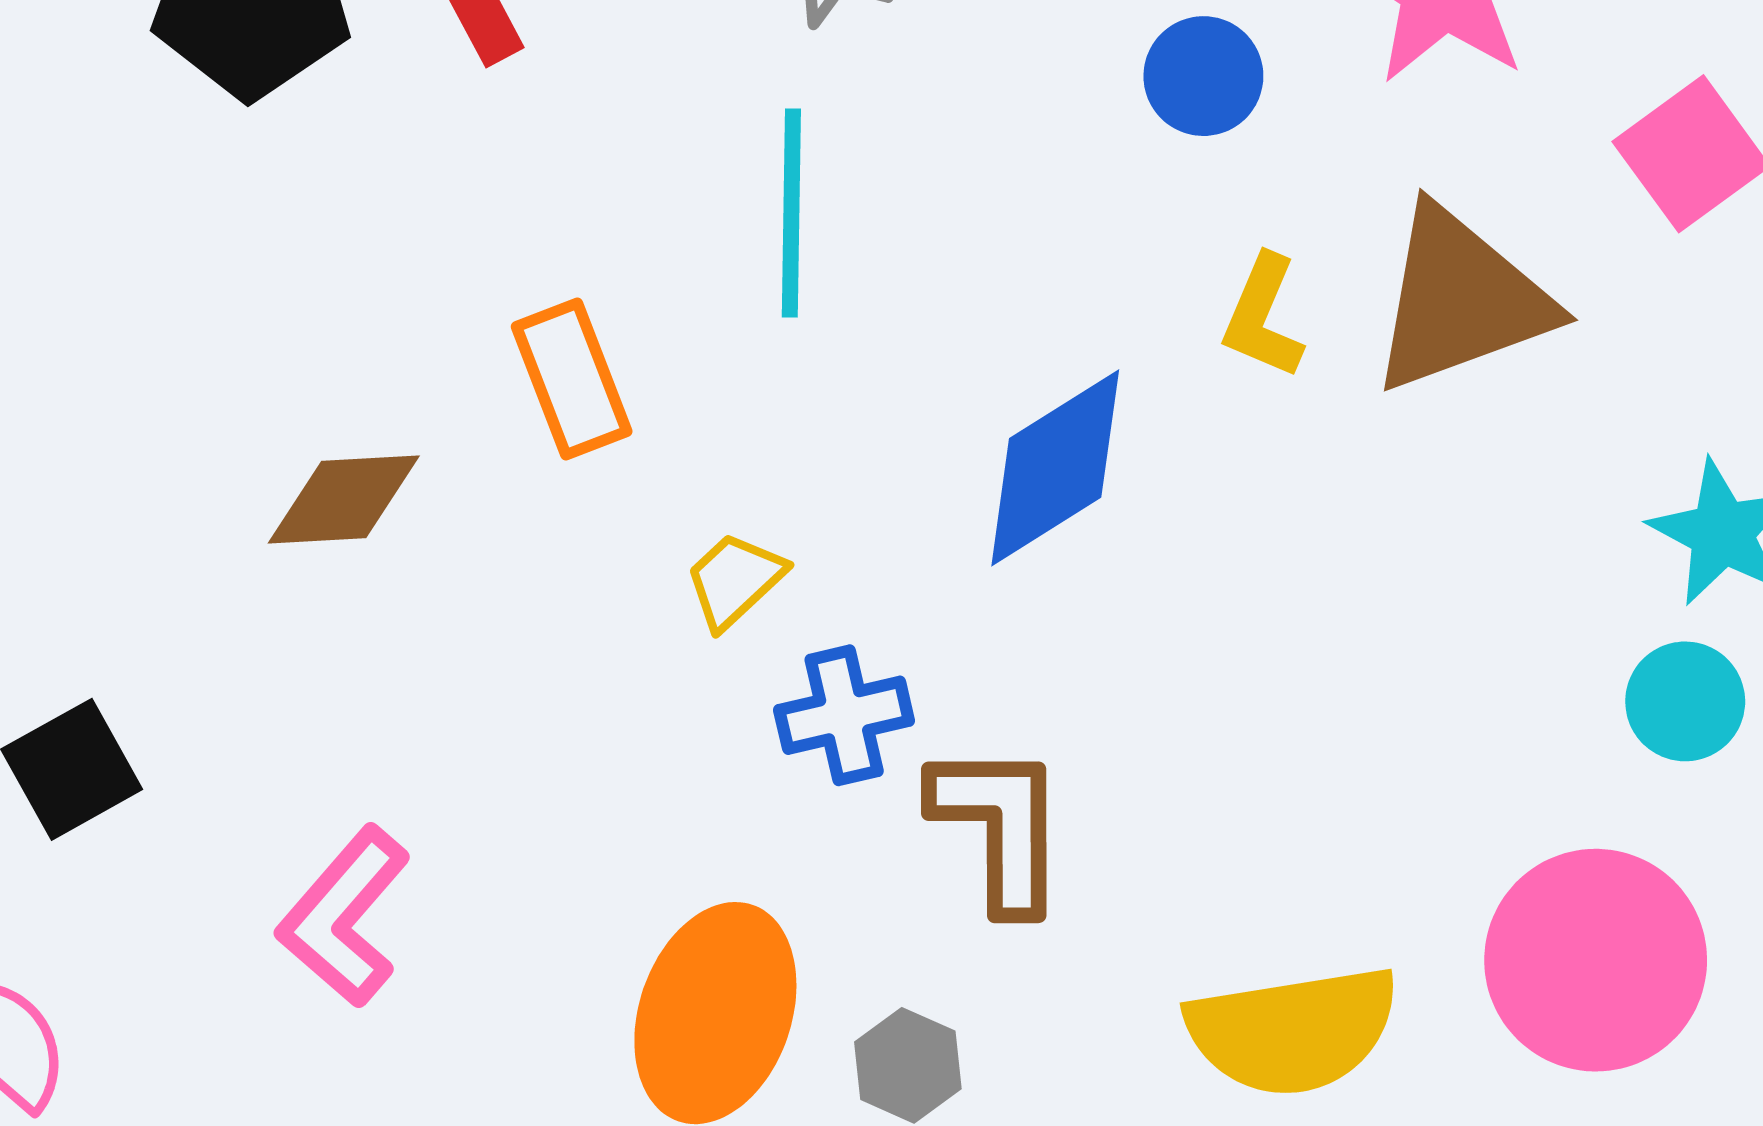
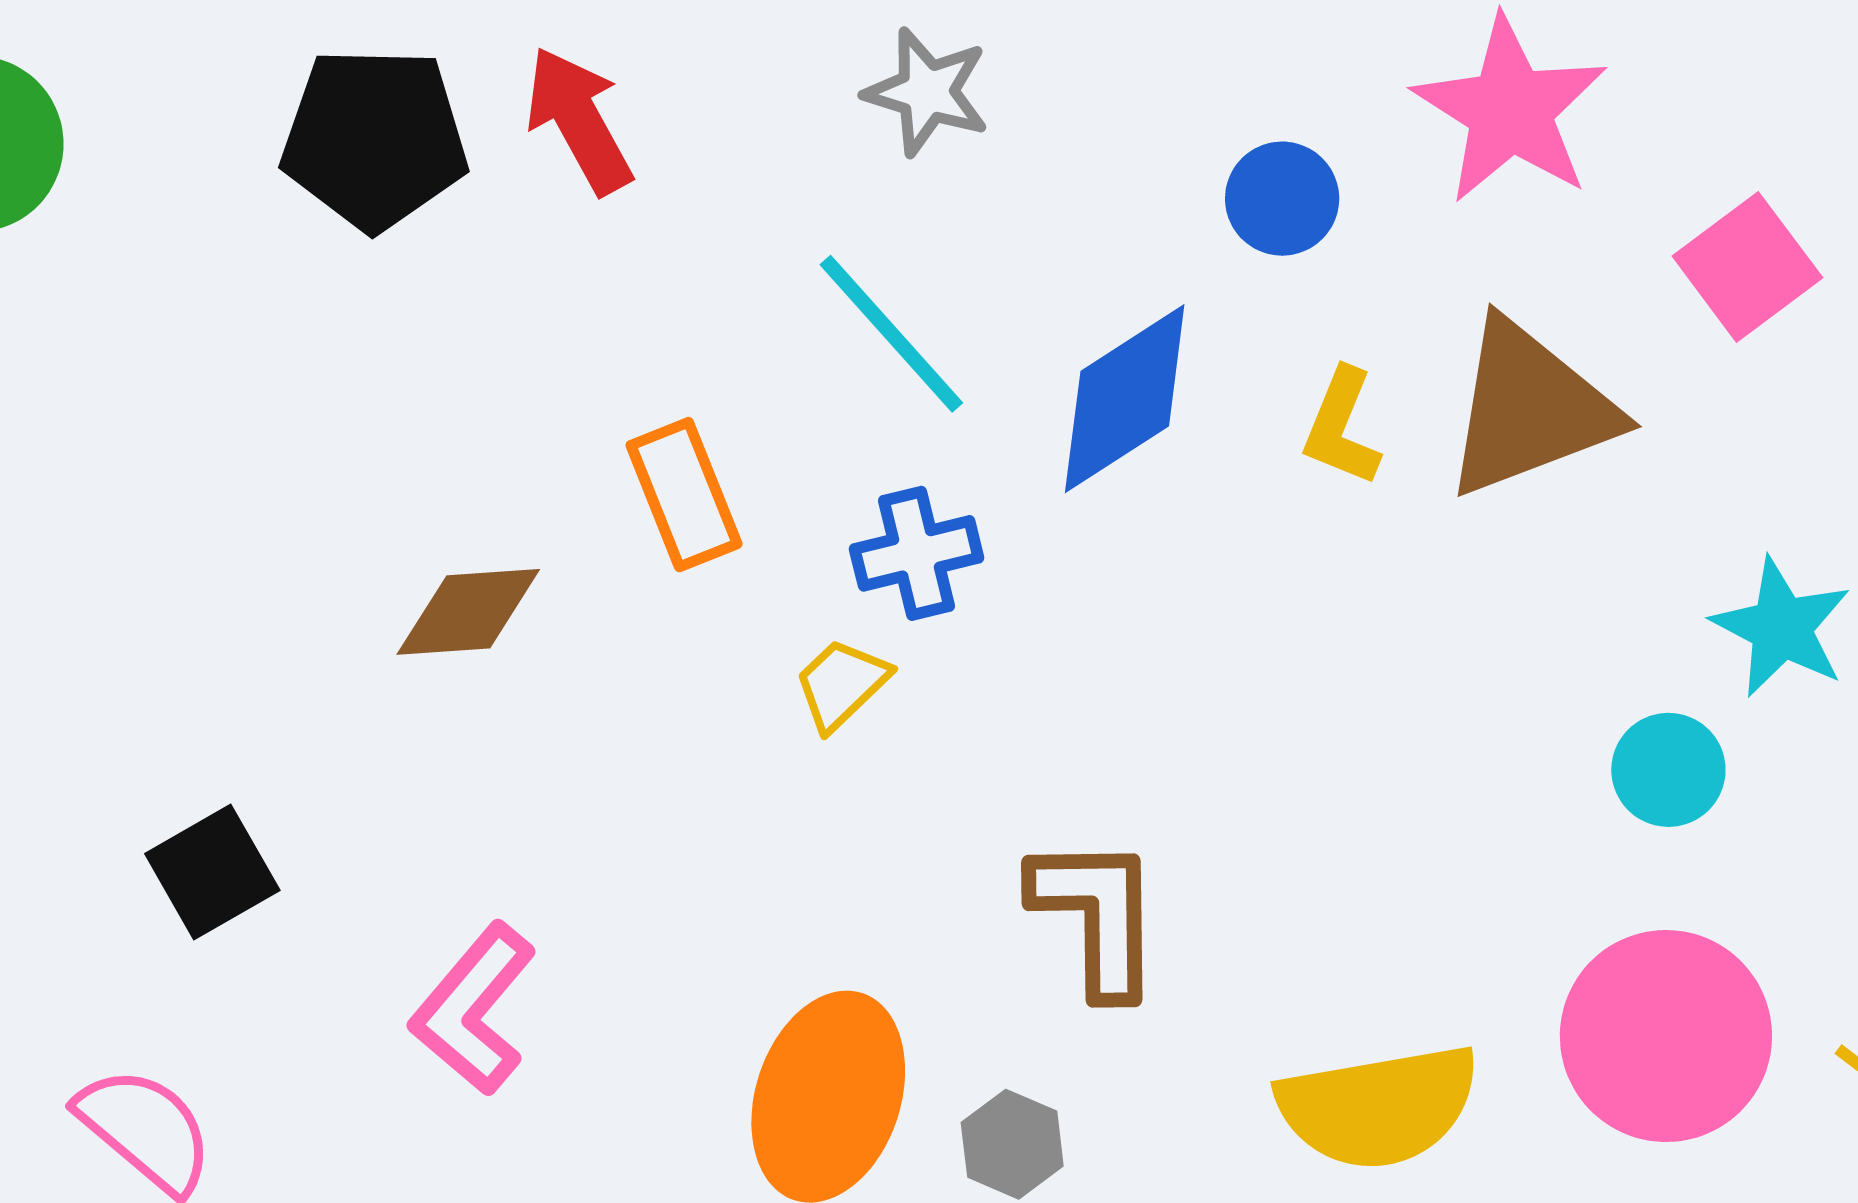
cyan line: (791, 213) -> (891, 334), turned -42
blue diamond: (1055, 468) -> (1125, 399), moved
cyan circle: (1685, 701) -> (1668, 770), moved
blue cross: (844, 715) -> (917, 553), moved

